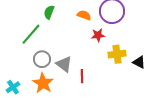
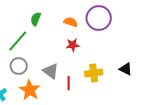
red star: (98, 35) -> (73, 45), moved
yellow cross: (117, 54) -> (94, 73), moved
gray circle: (42, 59) -> (19, 66), moved

